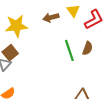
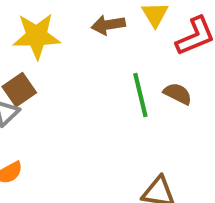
brown semicircle: (87, 48) -> (178, 94), turned -88

